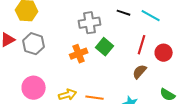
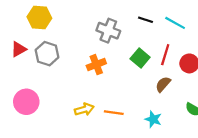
gray cross: (90, 23) -> (108, 31), turned 30
green square: (105, 47) -> (140, 58), moved
pink circle: (34, 88) -> (26, 102), moved

